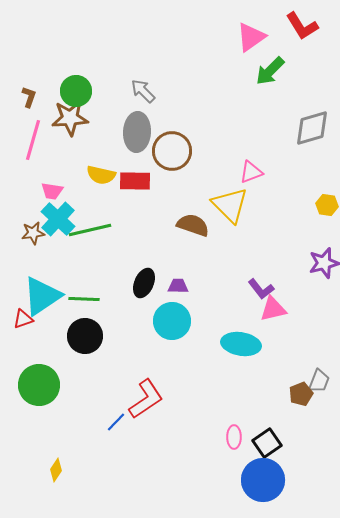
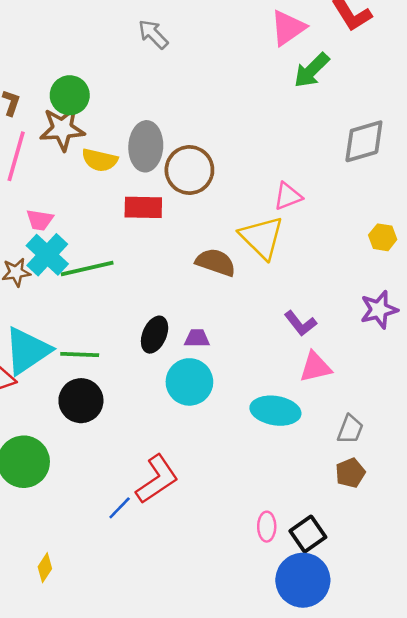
gray arrow: (143, 91) -> (153, 34), moved
yellow semicircle: (101, 175) -> (100, 160), moved
purple L-shape: (261, 289) -> (300, 323), moved
gray trapezoid: (319, 381) -> (350, 429), moved

